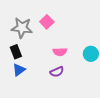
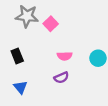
gray star: (22, 28) -> (27, 16), moved
blue triangle: (19, 70) -> (20, 87), moved, turned -32

